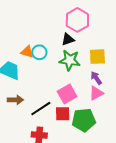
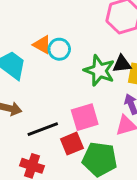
black triangle: (68, 39) -> (122, 64), moved
red square: (63, 114) -> (72, 144), turned -35

